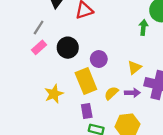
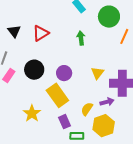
green arrow: (143, 27) -> (81, 38), moved
yellow semicircle: (111, 93) -> (87, 109), moved
purple arrow: (132, 93) -> (107, 102), moved

